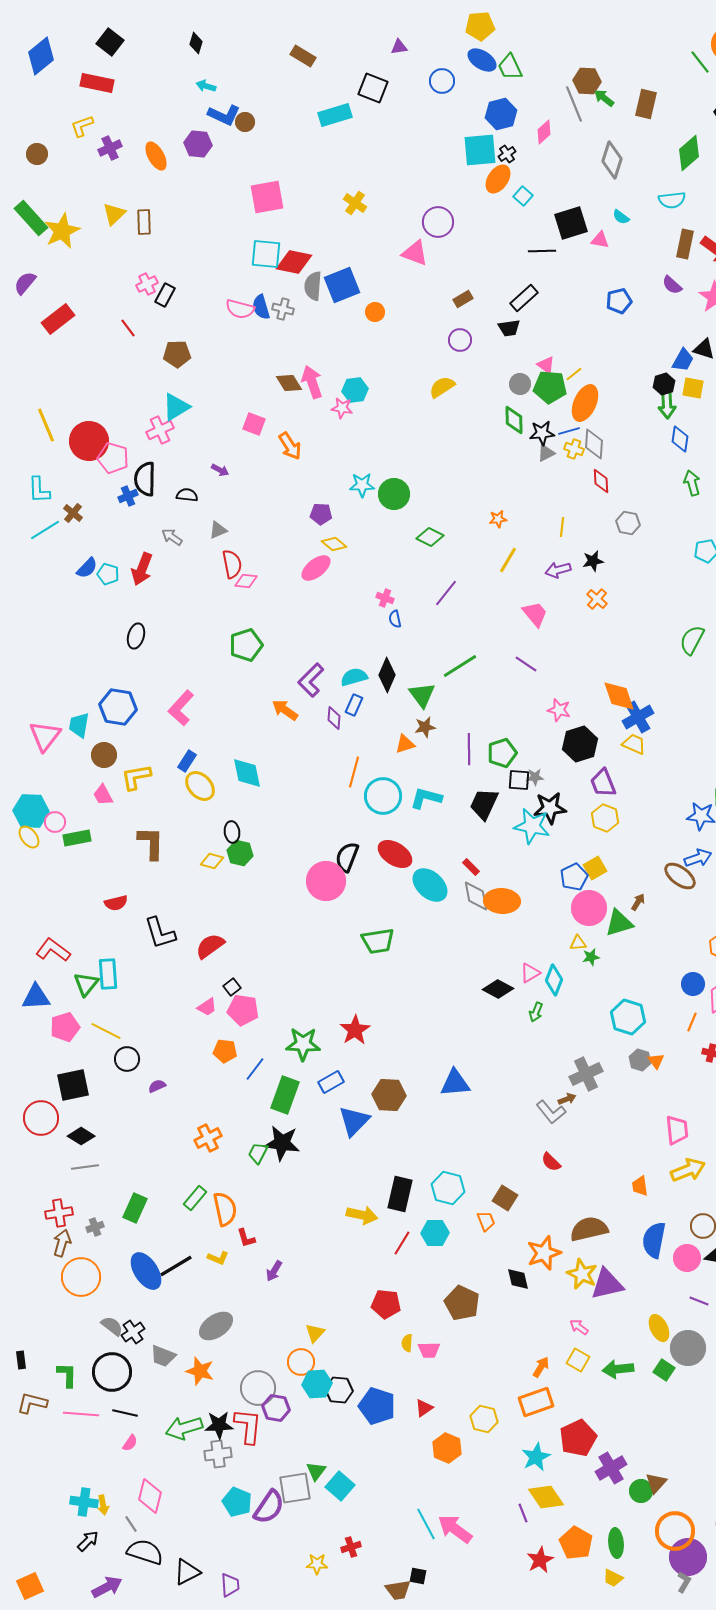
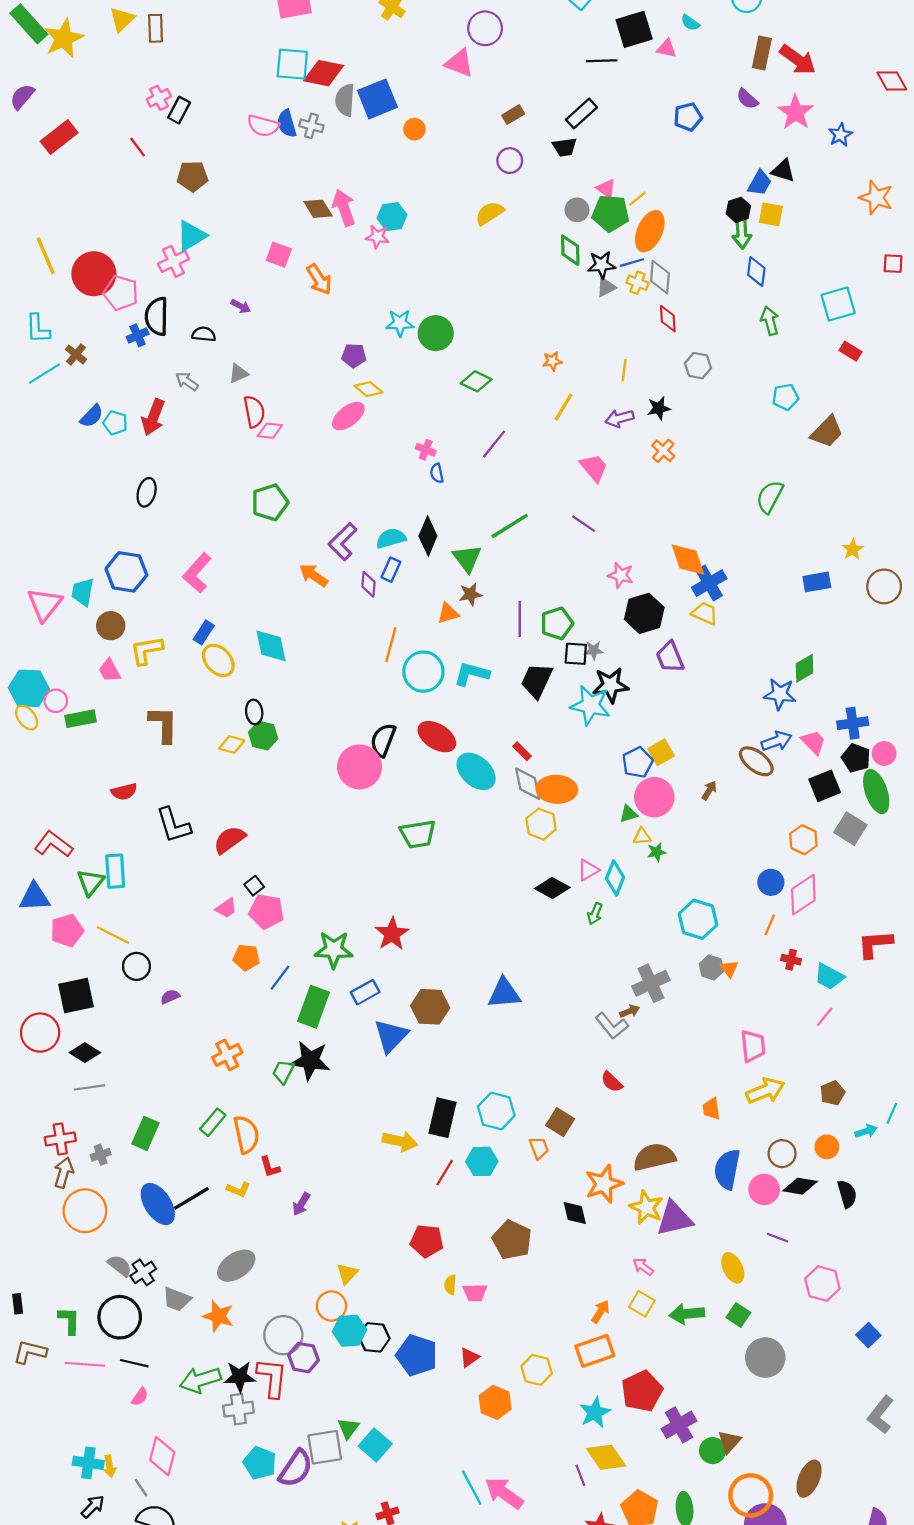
yellow hexagon: (605, 818) -> (541, 824), moved
green triangle: (619, 923) -> (629, 814), moved, size x0.6
gray circle: (688, 1348) -> (765, 1358), moved

